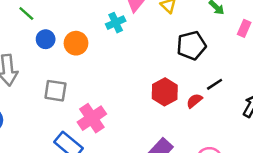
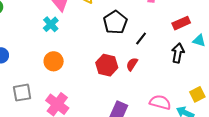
orange circle: (76, 43) -> (54, 61), moved
black line: (215, 84) -> (141, 38), moved

